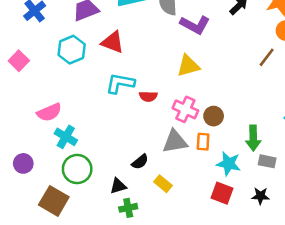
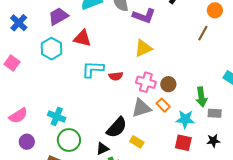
pink semicircle: (49, 112) -> (18, 116), moved
orange rectangle: (203, 142) -> (163, 105), turned -40
black semicircle: (140, 162) -> (117, 128), size x1.6

